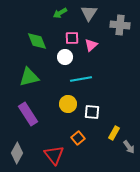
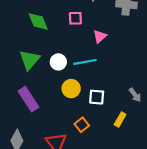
pink triangle: (91, 45) -> (100, 36), moved
white circle: (65, 57) -> (58, 62), moved
green triangle: (29, 77) -> (30, 60), turned -35
gray arrow: (129, 147) -> (135, 95), moved

